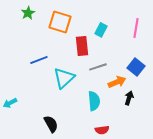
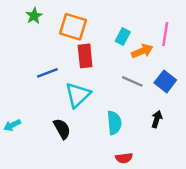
red rectangle: (82, 46) -> (85, 56), moved
gray line: (98, 67) -> (132, 81), moved, turned 42
orange arrow: (117, 82) -> (142, 51), moved
black semicircle: (51, 124) -> (62, 129), moved

